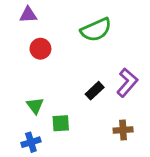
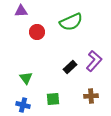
red circle: (40, 49) -> (37, 32), moved
green square: (61, 123) -> (53, 99), moved
blue cross: (31, 142) -> (23, 105), turned 32

